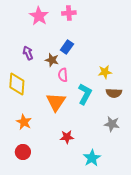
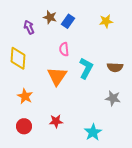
brown star: (52, 60) -> (50, 17), moved
yellow star: (105, 72) -> (106, 21), moved
red star: (67, 137) -> (56, 121), moved

